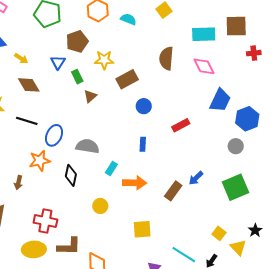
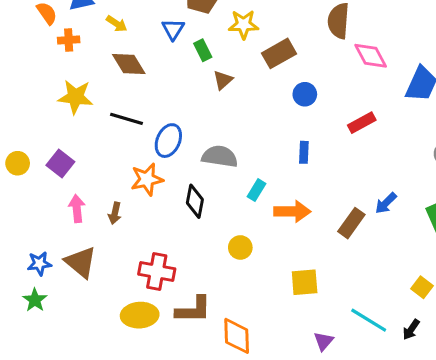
pink diamond: (204, 66) -> (371, 56), moved

